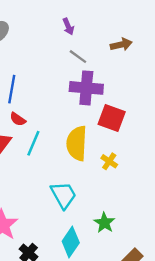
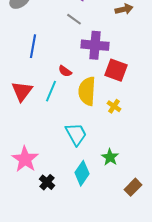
gray line: (78, 57) -> (74, 19), moved
red semicircle: (18, 119) -> (65, 71), moved

